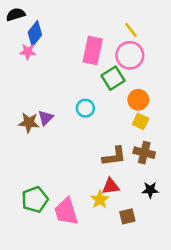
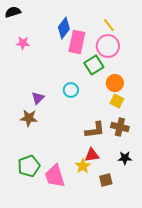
blue diamond: (35, 34) -> (64, 28), moved
brown star: (29, 123) -> (29, 118), moved

